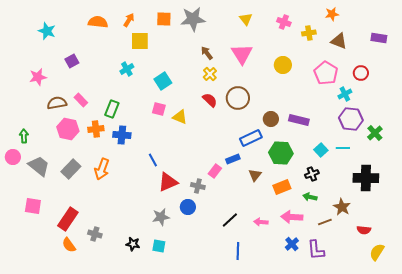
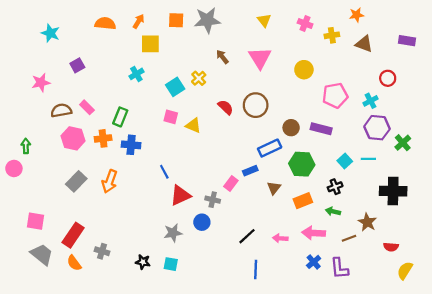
pink pentagon: (326, 73) -> (335, 95), moved, turned 30
yellow cross: (210, 74) -> (199, 78), moved
gray trapezoid: (39, 166) -> (42, 254), moved

